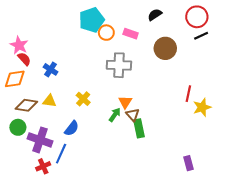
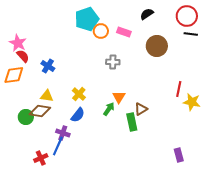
black line: (201, 36) -> (191, 34), turned 32
gray cross: (119, 65) -> (113, 62), size x0.6
brown diamond: (26, 105) -> (40, 111), moved
yellow star: (202, 107) -> (192, 102), turned 30
brown triangle: (133, 115) -> (141, 109), moved, turned 40
green circle: (18, 127) -> (26, 117), moved
blue semicircle: (72, 128) -> (78, 115), moved
purple cross: (40, 140) -> (63, 133), moved, size x0.6

